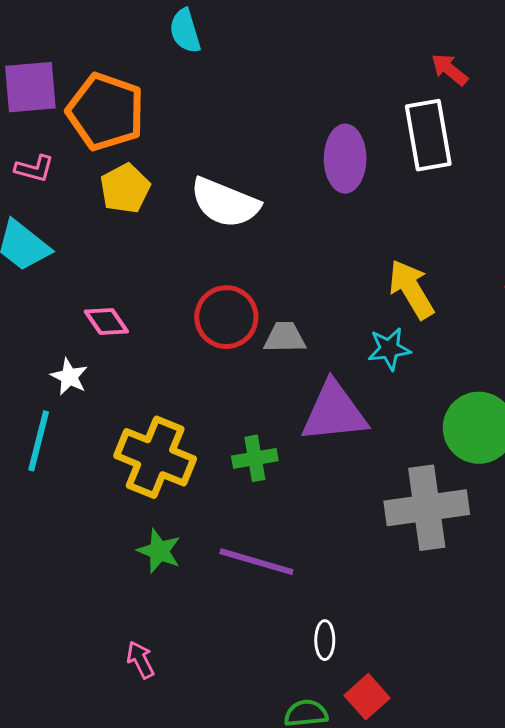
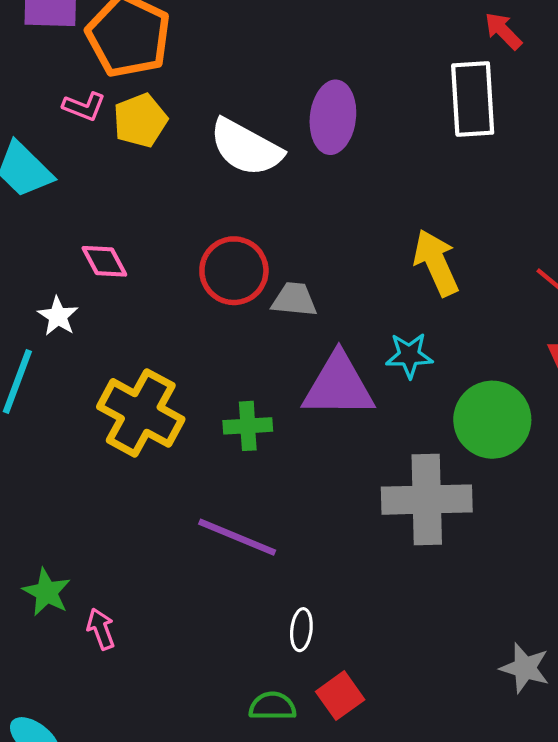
purple ellipse: (345, 159) -> (333, 117), moved
pink L-shape: (34, 169) -> (84, 106), moved
cyan star: (389, 349) -> (409, 355), moved
green star: (159, 551) -> (47, 592), moved

